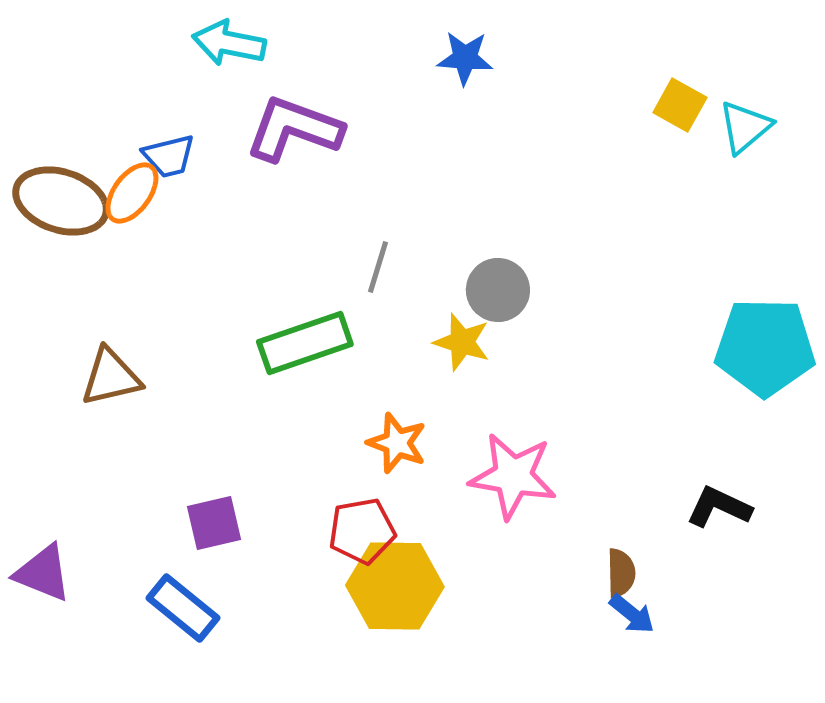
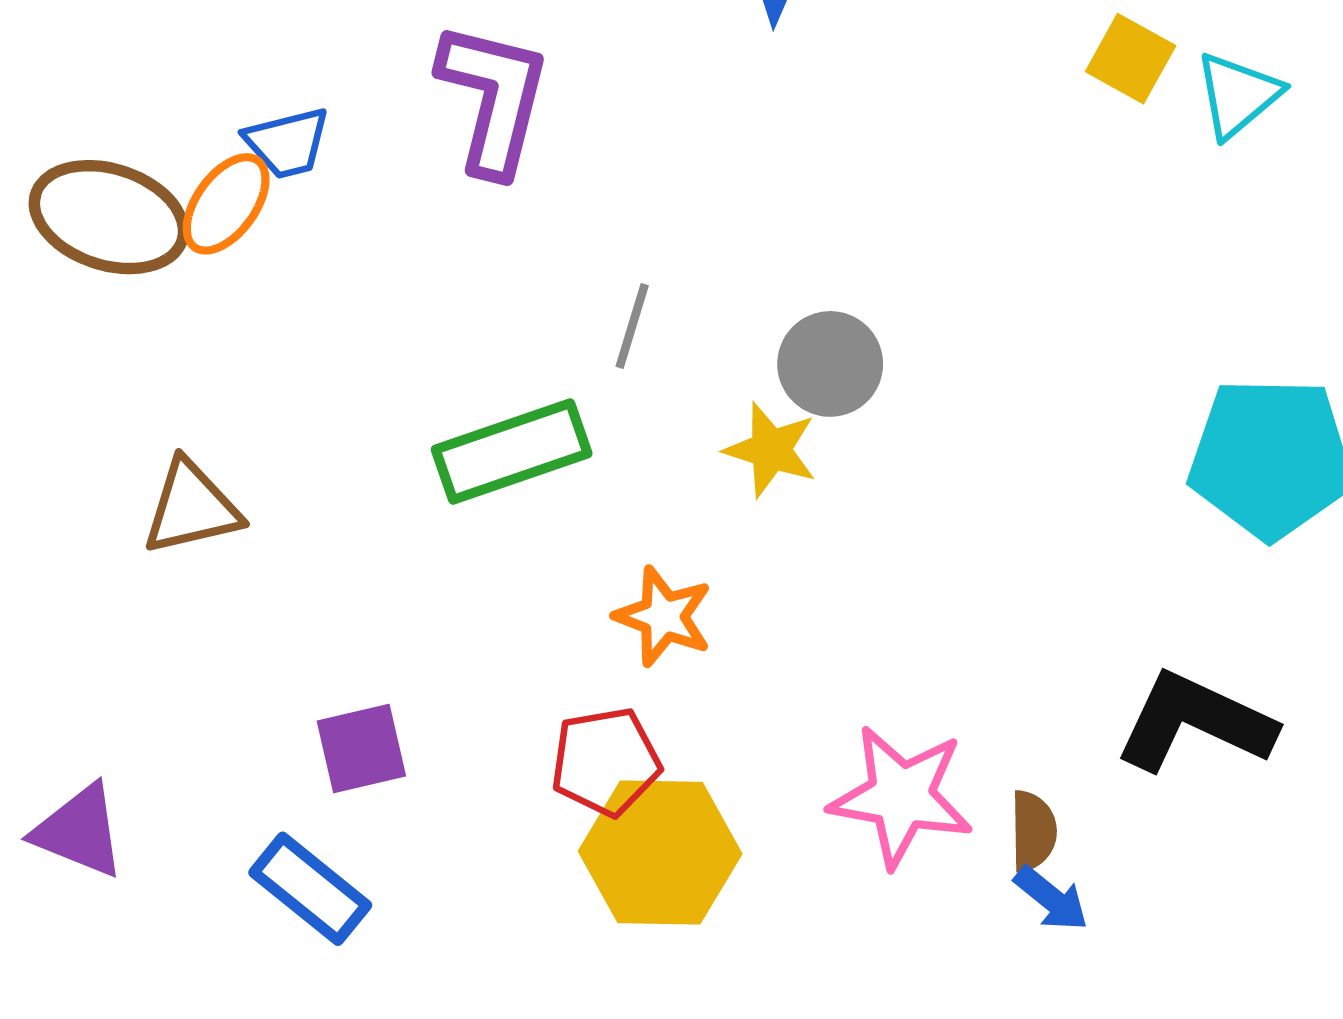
purple L-shape: (294, 129) -> (493, 98), turned 84
pink star: (513, 476) -> (901, 796), moved
black L-shape: (719, 507) -> (1195, 722), size x1.5

